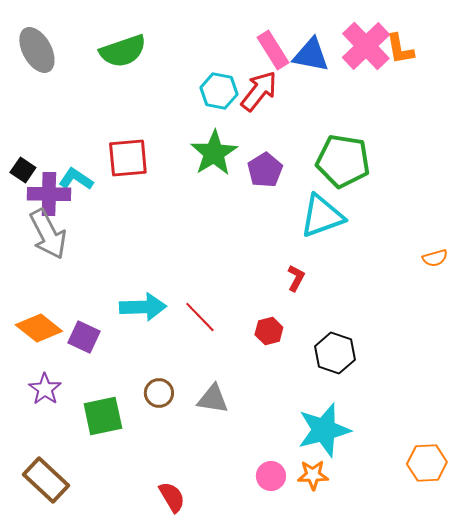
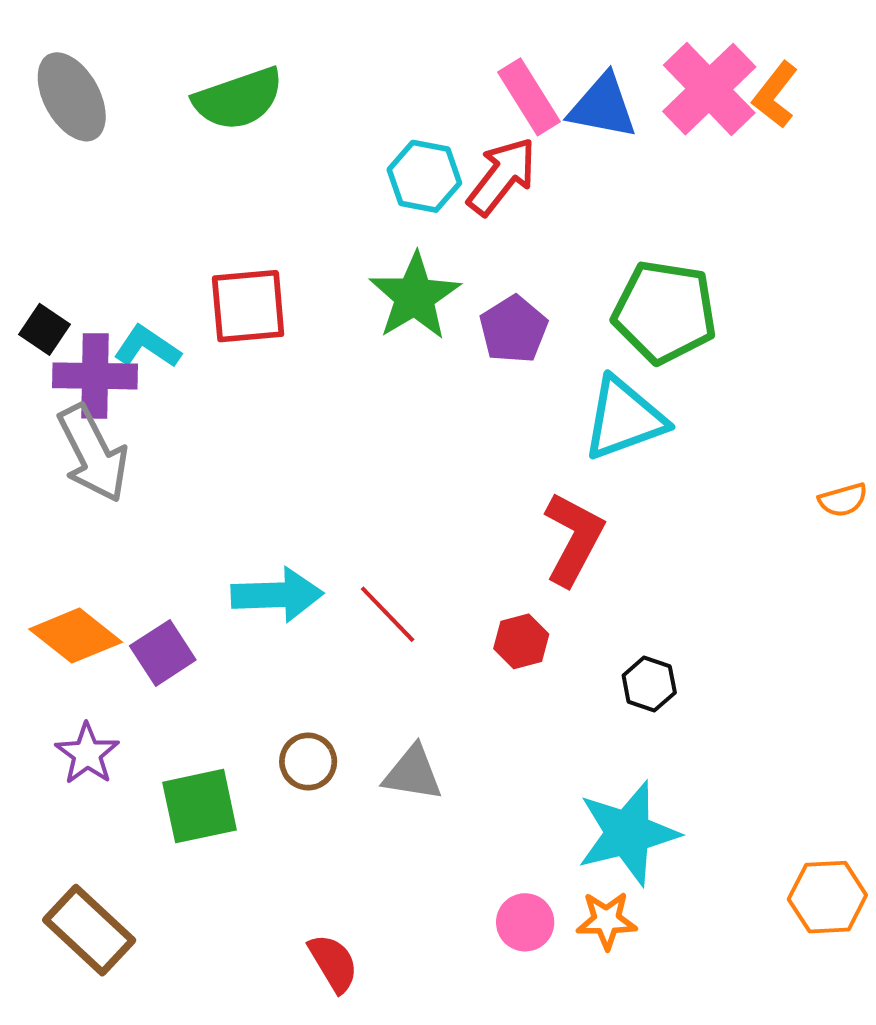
orange L-shape: (400, 49) -> (775, 95), turned 48
red L-shape: (296, 278) -> (574, 539), size x1.8
purple square: (84, 337) -> (163, 653), turned 32
black hexagon: (335, 353) -> (649, 684), size x0.7

